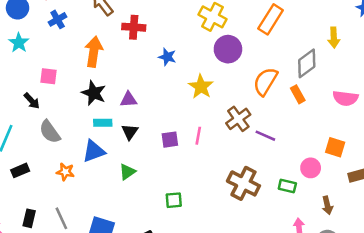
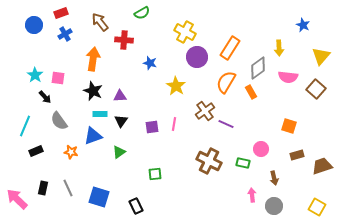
orange rectangle: (271, 19) -> (230, 48), moved
cyan star: (19, 43) -> (35, 75), moved
pink semicircle: (345, 98) -> (288, 77), moved
orange square: (335, 147) -> (289, 126), moved

